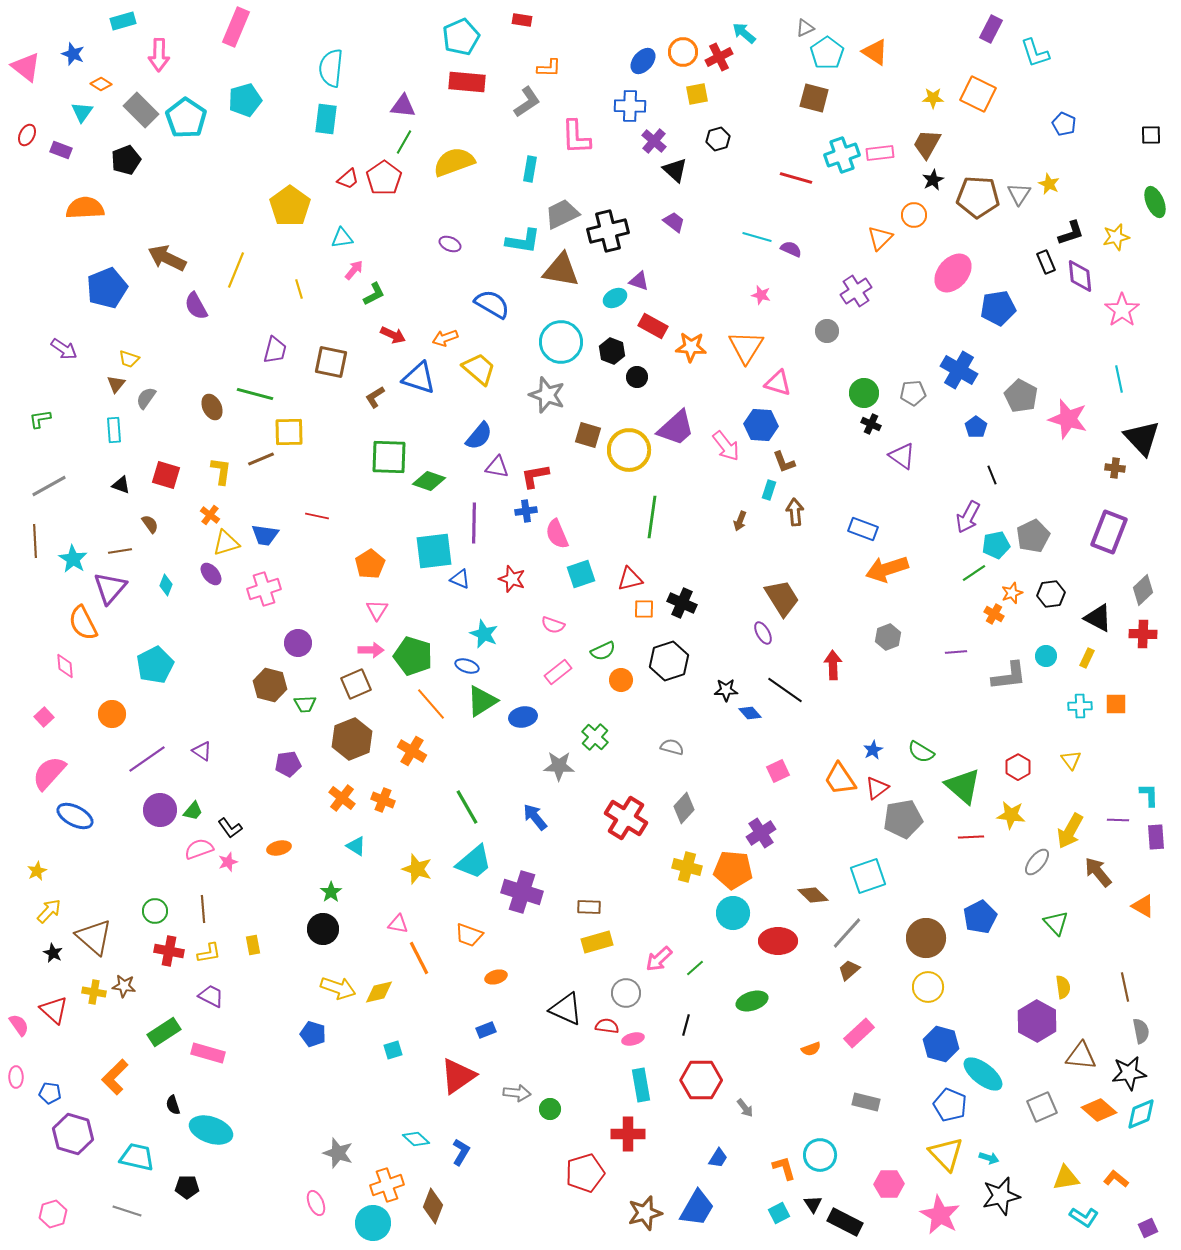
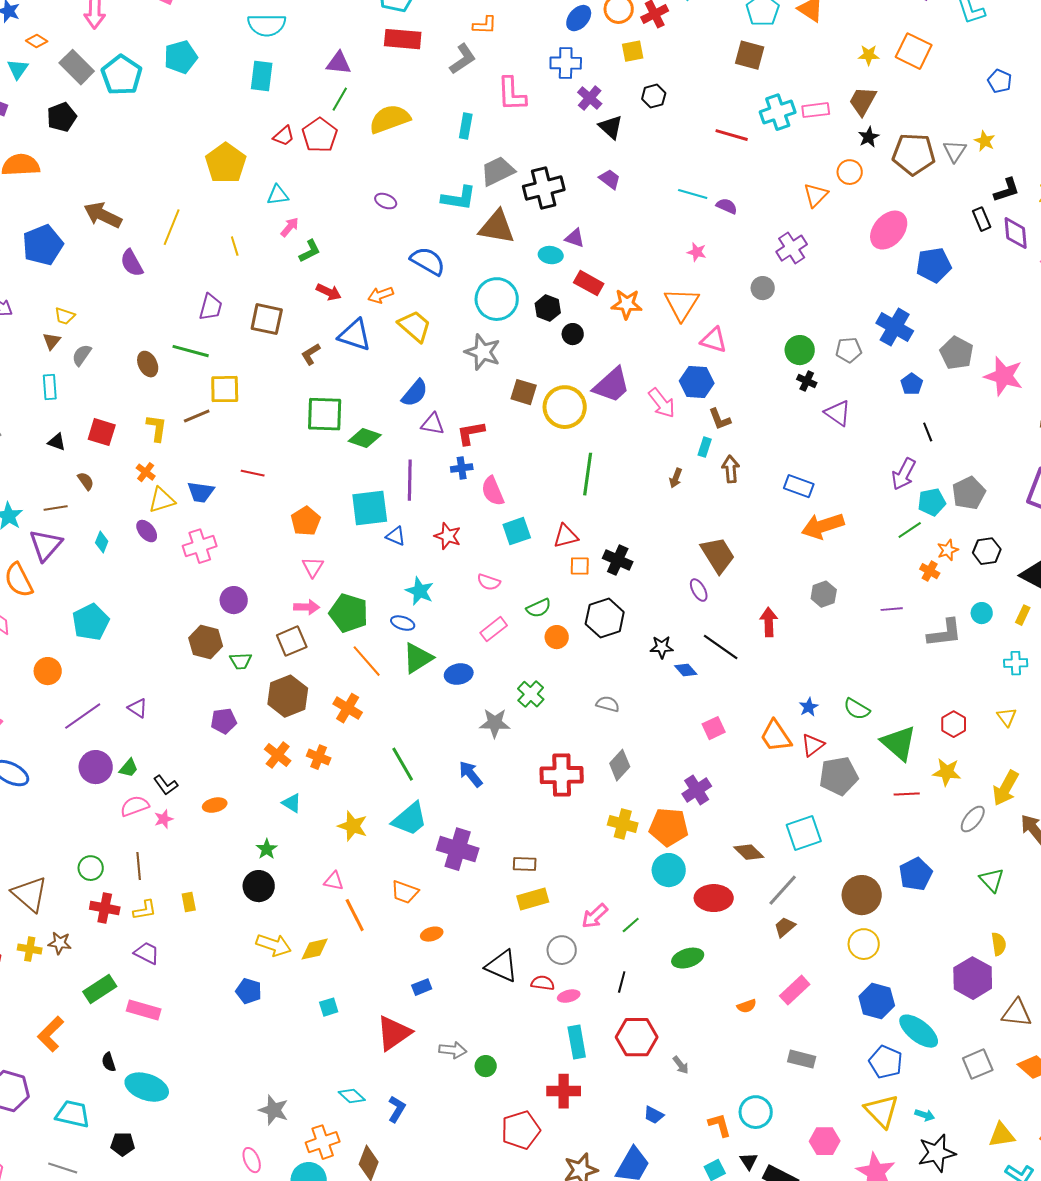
cyan semicircle: (331, 68) -> (267, 25), turned -96
cyan ellipse: (615, 298) -> (551, 255), turned 35
red cross: (626, 818) -> (562, 775), turned -33
blue trapezoid: (718, 1158) -> (654, 1115), turned 85

